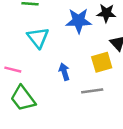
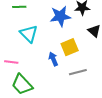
yellow square: (102, 62) -> (70, 47), moved

